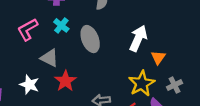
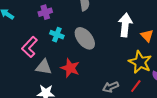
gray triangle: (49, 58) -> (44, 67), moved
red star: (65, 81) -> (70, 68), moved

